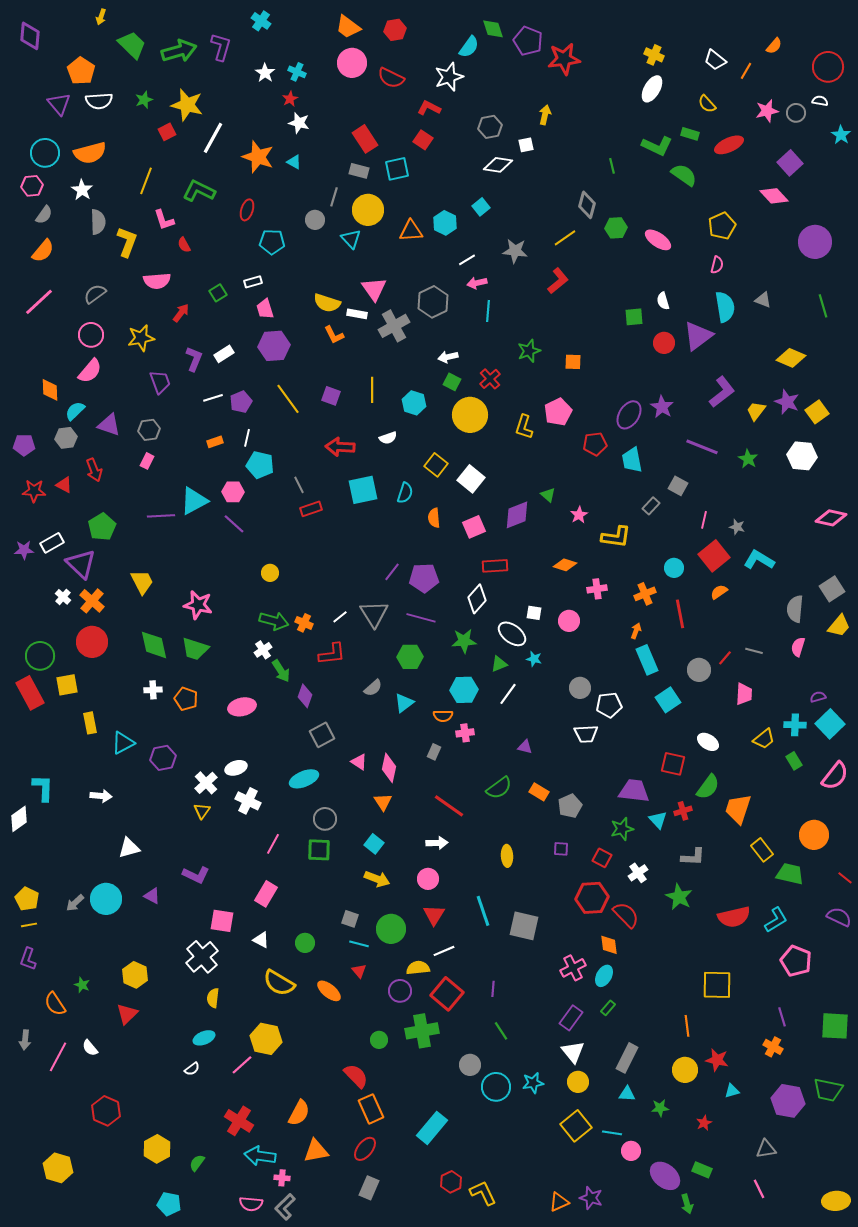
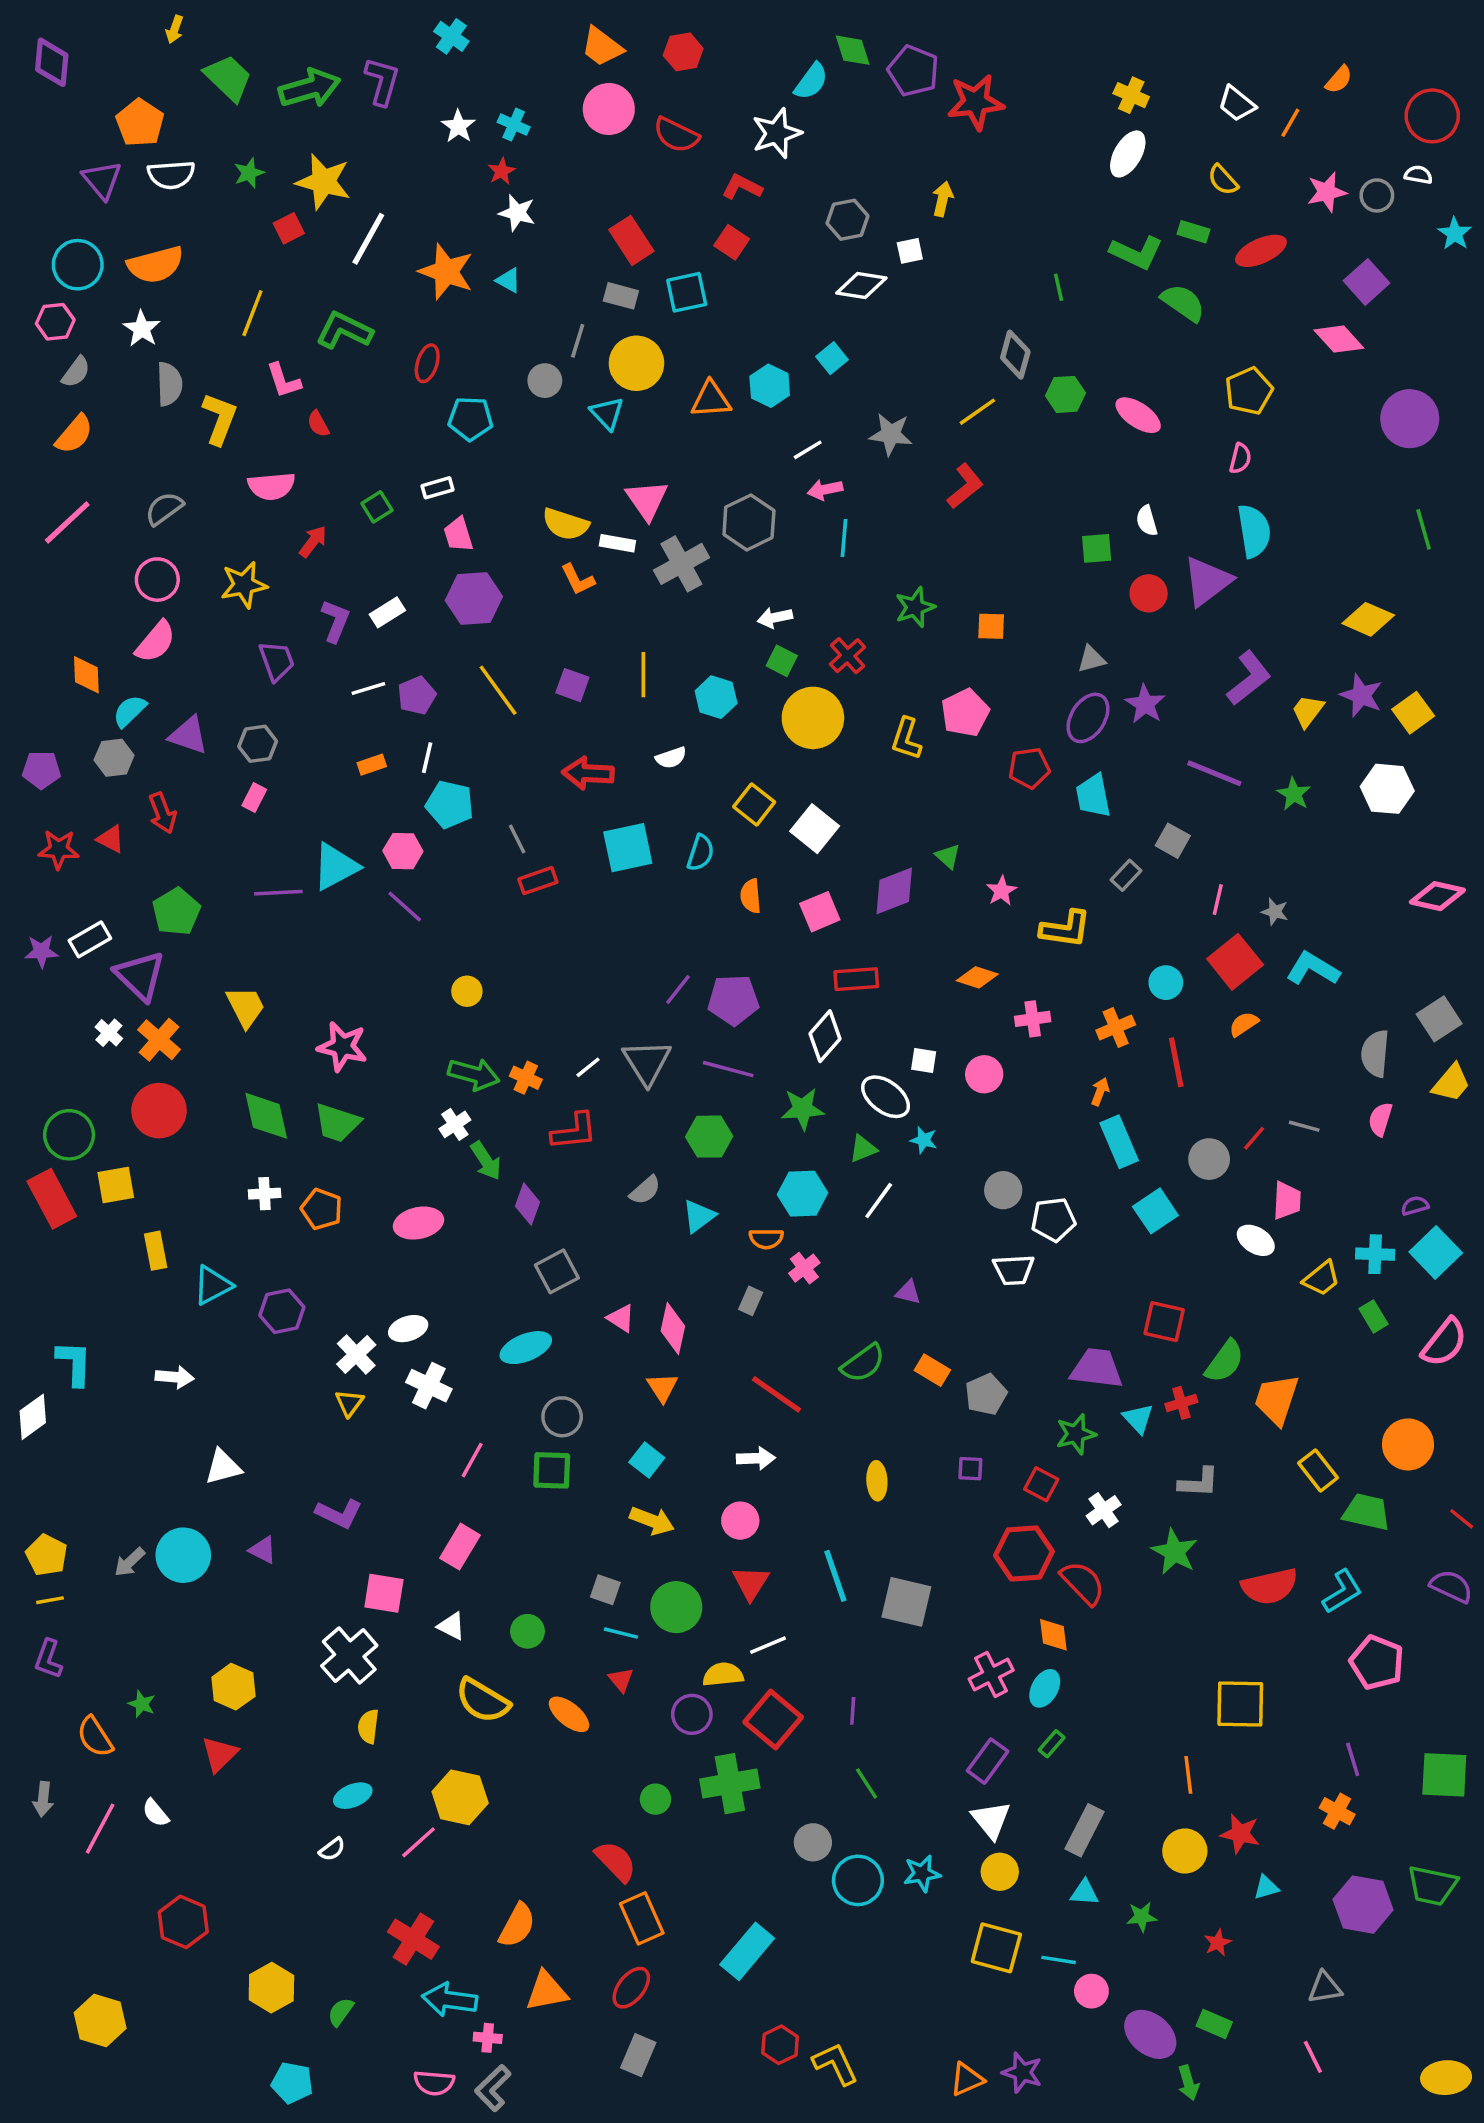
gray triangle: (763, 300) -> (1091, 659), moved, turned -36
pink cross: (465, 733) -> (804, 1268), turned -30
white ellipse: (708, 742) -> (1256, 1240), moved
yellow square: (576, 1126) -> (996, 1948), turned -36

